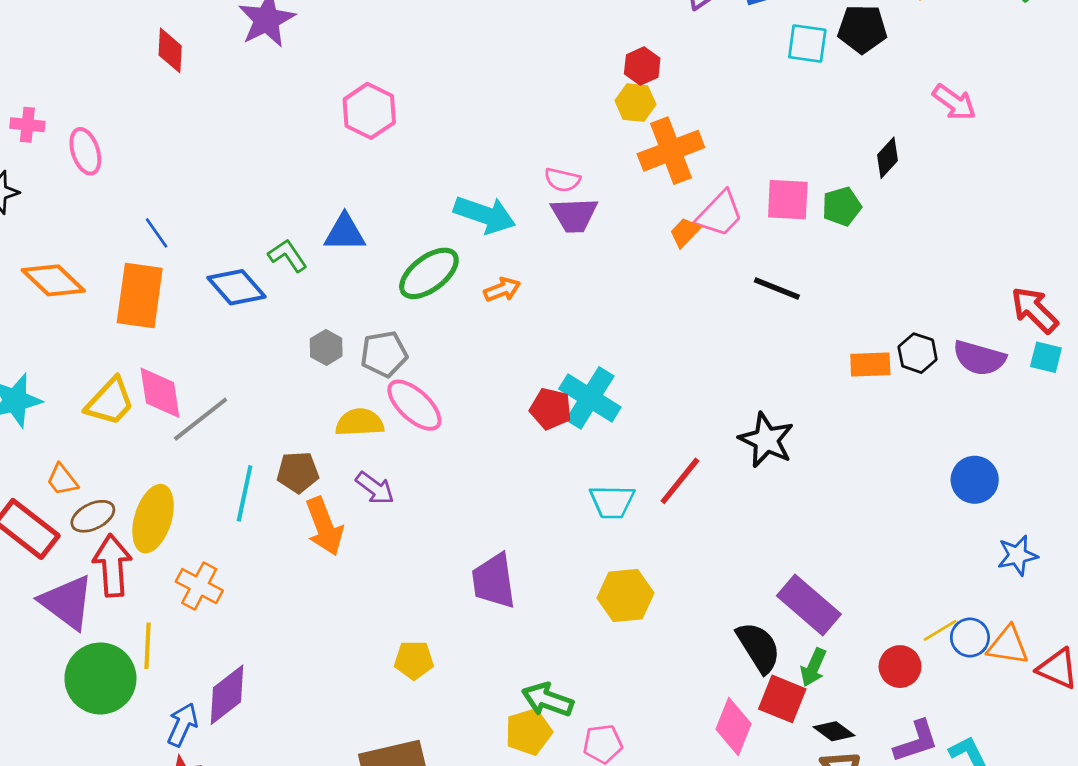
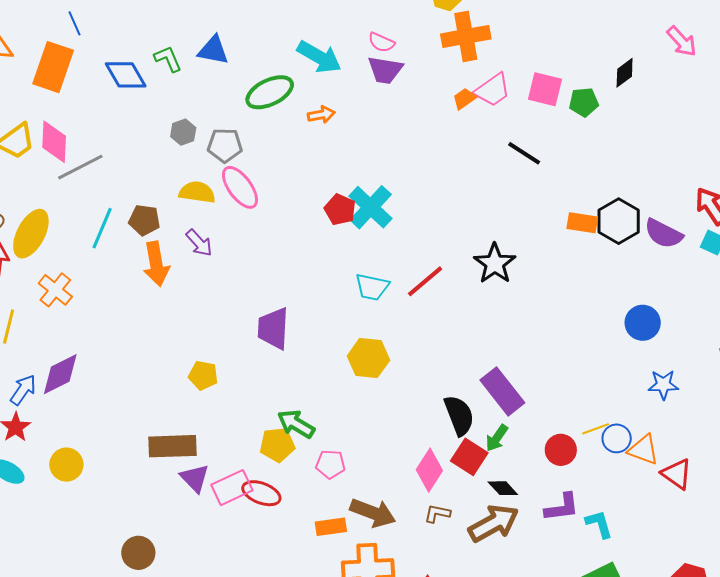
black hexagon: (918, 353) -> (619, 221), size x1.5

